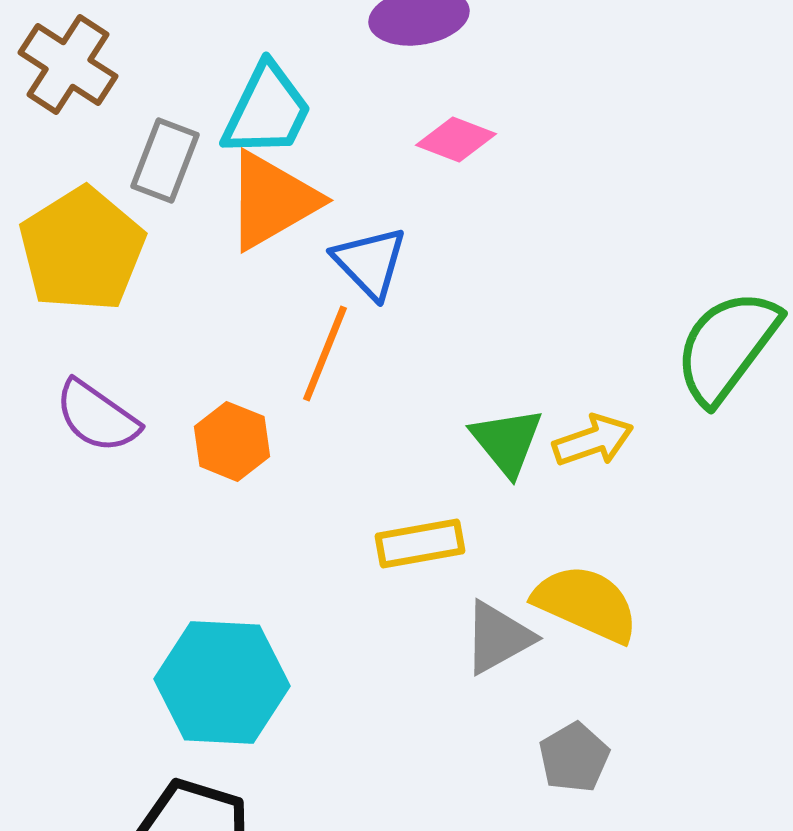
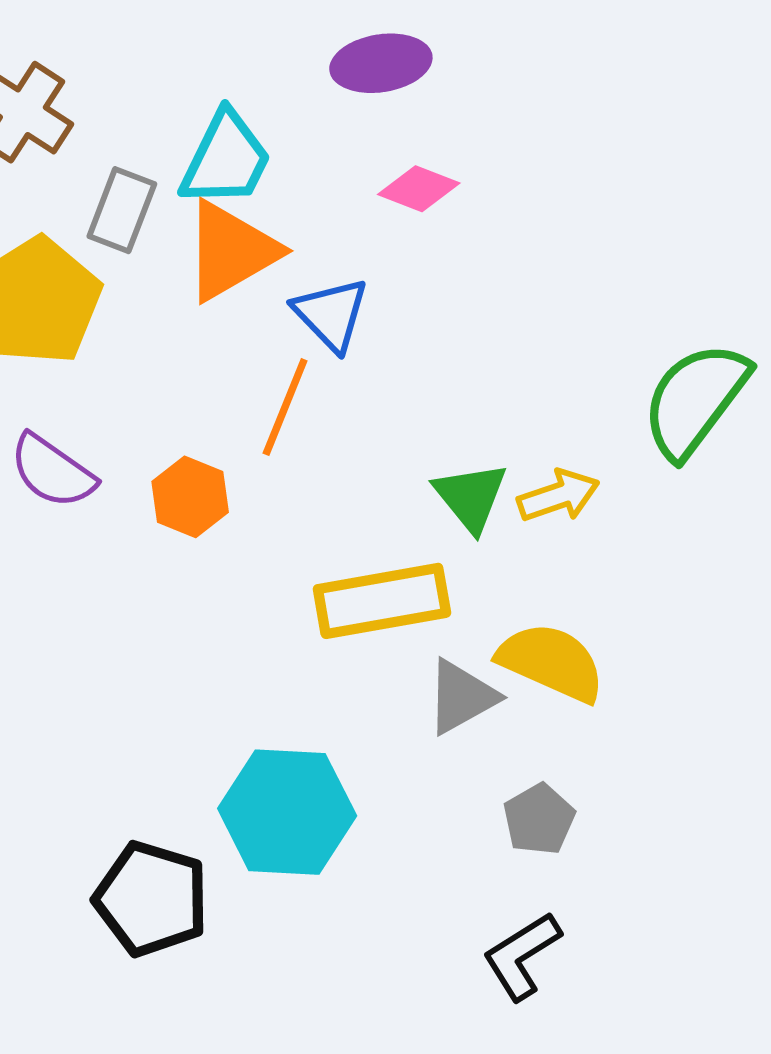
yellow rectangle: (420, 543) -> (382, 601), size x1.5
cyan hexagon: (222, 682) -> (287, 812), moved

